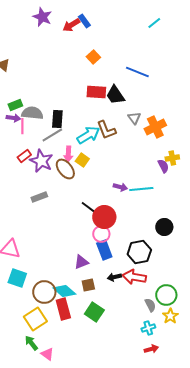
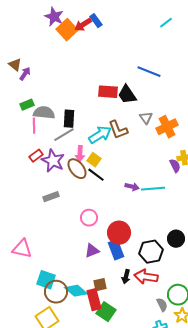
orange square: (93, 57) -> (67, 30), moved, size x1.5
purple arrow: (13, 118) -> (25, 74), moved, turned -64
black line: (89, 208) -> (96, 175), moved
red circle: (104, 217) -> (119, 233), moved
black circle: (164, 227) -> (176, 239), moved
pink circle: (101, 234) -> (89, 218), moved
purple triangle: (81, 262) -> (92, 251), moved
black arrow: (114, 277) -> (126, 277), turned -64
cyan square: (17, 278) -> (46, 280), moved
red rectangle: (63, 309) -> (94, 300), moved

